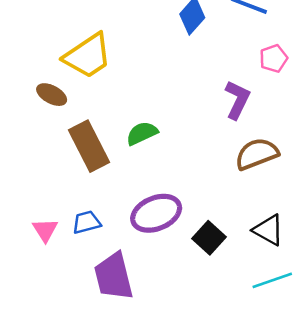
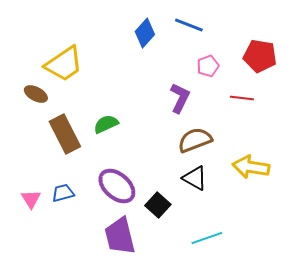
purple ellipse: (156, 213) -> (117, 186), turned 63
black triangle: (268, 230) -> (195, 178), moved
purple trapezoid: (114, 276) -> (120, 236), moved

